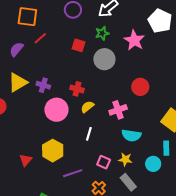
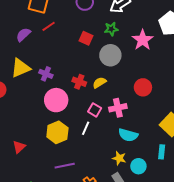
yellow semicircle: (87, 107) -> (99, 83), moved
yellow hexagon: (53, 151) -> (57, 132), moved
pink square: (104, 162) -> (95, 110), moved
cyan circle: (153, 164) -> (138, 166), moved

